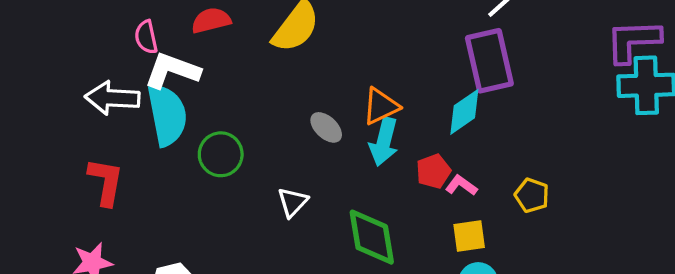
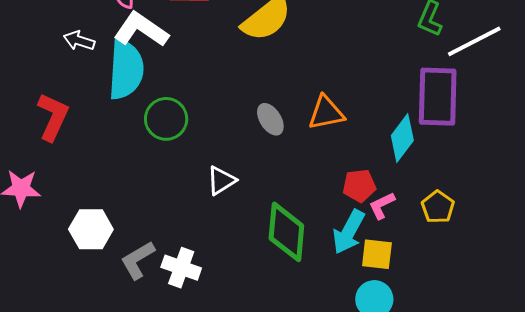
white arrow: (112, 98) -> (79, 41), size x0.6
cyan diamond: (464, 112) -> (402, 138), turned -33
cyan arrow: (384, 142) -> (349, 232), moved
pink L-shape: (461, 185) -> (382, 205), turned -76
yellow pentagon: (532, 195) -> (438, 207), moved

